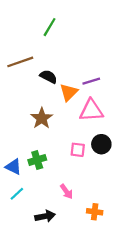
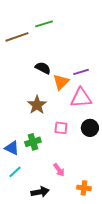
green line: (50, 27) -> (44, 24), turned 42
brown line: (20, 62) -> (17, 37), moved
pink square: (78, 150) -> (61, 128), moved

